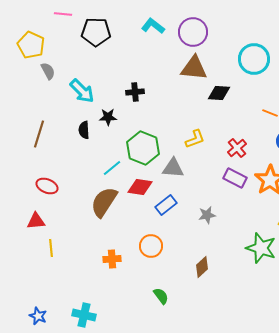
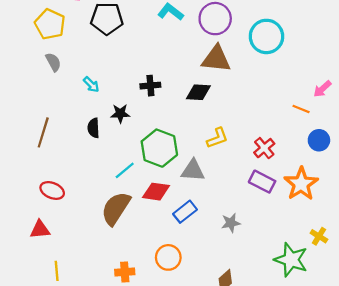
yellow pentagon: (31, 45) -> (50, 24), moved
cyan circle: (254, 59) -> (266, 36), moved
cyan arrow: (82, 91) -> (91, 84), size x0.6
black diamond: (219, 93) -> (198, 92), moved
yellow line: (51, 248) -> (57, 271), moved

